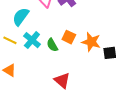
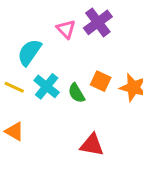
red triangle: (62, 81) -> (92, 145), turned -30

